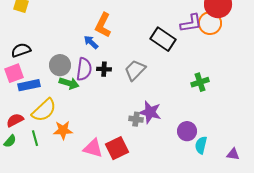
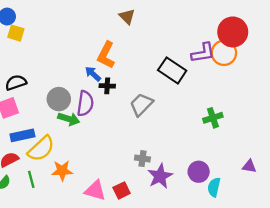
black cross: (104, 69) -> (107, 86), moved
blue rectangle: (29, 85) -> (22, 135), moved
purple star: (150, 112) -> (160, 176), moved, turned 30
red square: (117, 148) -> (122, 190), size x0.7
purple triangle: (233, 154) -> (249, 166), moved

